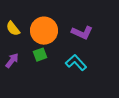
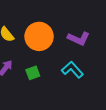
green square: (40, 55) -> (33, 73), moved

